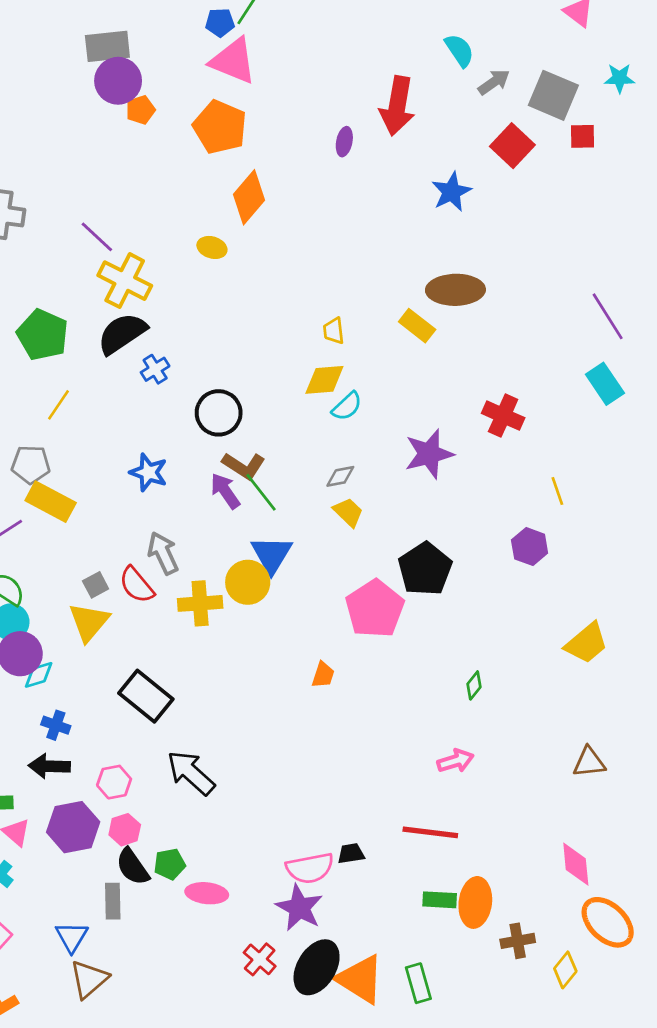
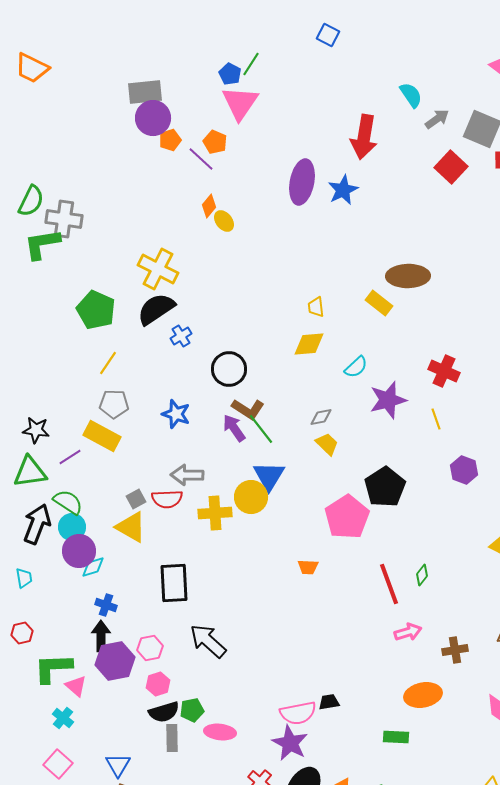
blue pentagon: (220, 23) -> (230, 74), turned 30
pink triangle: (233, 61) -> (240, 103), turned 42
orange pentagon: (220, 127) -> (215, 142), moved, size x0.6
purple ellipse: (344, 142) -> (302, 182), moved, size x2.0
blue star: (451, 192) -> (343, 190), moved
orange diamond: (249, 197) -> (209, 206), moved, size x0.6
purple line: (97, 237) -> (201, 159), moved
yellow ellipse: (212, 247) -> (224, 221), moved, turned 35
cyan semicircle: (347, 406) -> (356, 367), moved
gray pentagon: (31, 464) -> (114, 404), moved
yellow line: (557, 491) -> (436, 419), moved
gray arrow: (163, 553) -> (187, 475), turned -64
red semicircle: (137, 585) -> (167, 499), turned -52
yellow triangle: (89, 622) -> (131, 527), turned -40
orange trapezoid: (323, 675) -> (308, 567), turned 75
black rectangle: (146, 696) -> (174, 583), turned 48
black arrow: (49, 766) -> (101, 636), turned 88
purple hexagon: (73, 827) -> (115, 661), moved
red line: (430, 832) -> (389, 584), moved, turned 63
black semicircle: (133, 867) -> (164, 712), turned -72
gray rectangle: (113, 901) -> (172, 738), moved
orange ellipse: (475, 902) -> (423, 695), moved, turned 72
brown cross: (518, 941) -> (455, 650), moved

